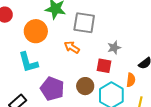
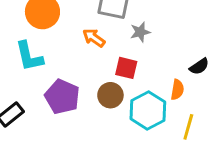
gray star: (114, 48) -> (140, 32), moved
red square: (104, 66) -> (126, 68), moved

